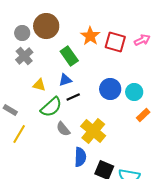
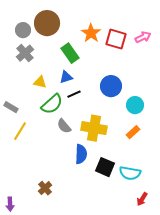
cyan circle: (134, 92) -> (135, 105), moved
orange rectangle: (143, 115) -> (133, 132), moved
yellow cross: (93, 131) -> (94, 128), turned -30

